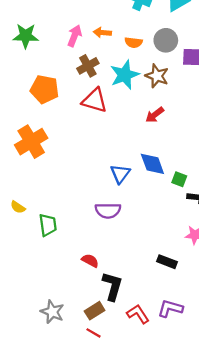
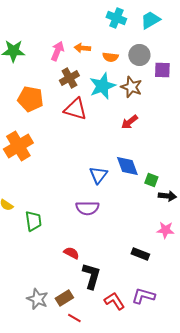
brown rectangle: (95, 311) -> (64, 298), moved

